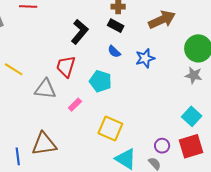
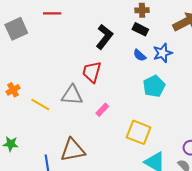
blue star: (145, 58) -> (163, 53), moved
yellow line: (14, 69) -> (40, 105), moved
cyan pentagon: (100, 81) -> (154, 86), moved, turned 30

